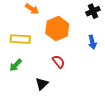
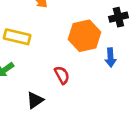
orange hexagon: (57, 29) -> (84, 36), moved

